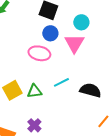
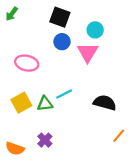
pink ellipse: (39, 53) -> (27, 63), moved
cyan line: (61, 82) -> (64, 94), moved

